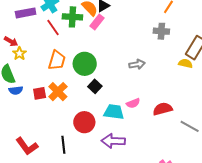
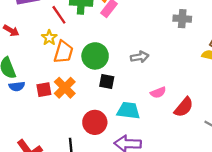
yellow star: (19, 54) -> (49, 38), moved
gray arrow: (137, 64) -> (140, 57), moved
black square: (95, 86) -> (107, 81), turned -32
pink semicircle: (133, 103) -> (158, 92), moved
red semicircle: (163, 109) -> (184, 107), turned 144

